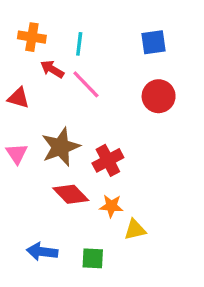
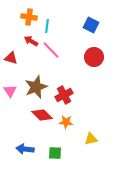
orange cross: (32, 37) -> (29, 17), moved
blue square: (154, 42) -> (91, 25), turned 35
yellow triangle: (135, 230) -> (91, 139), moved

